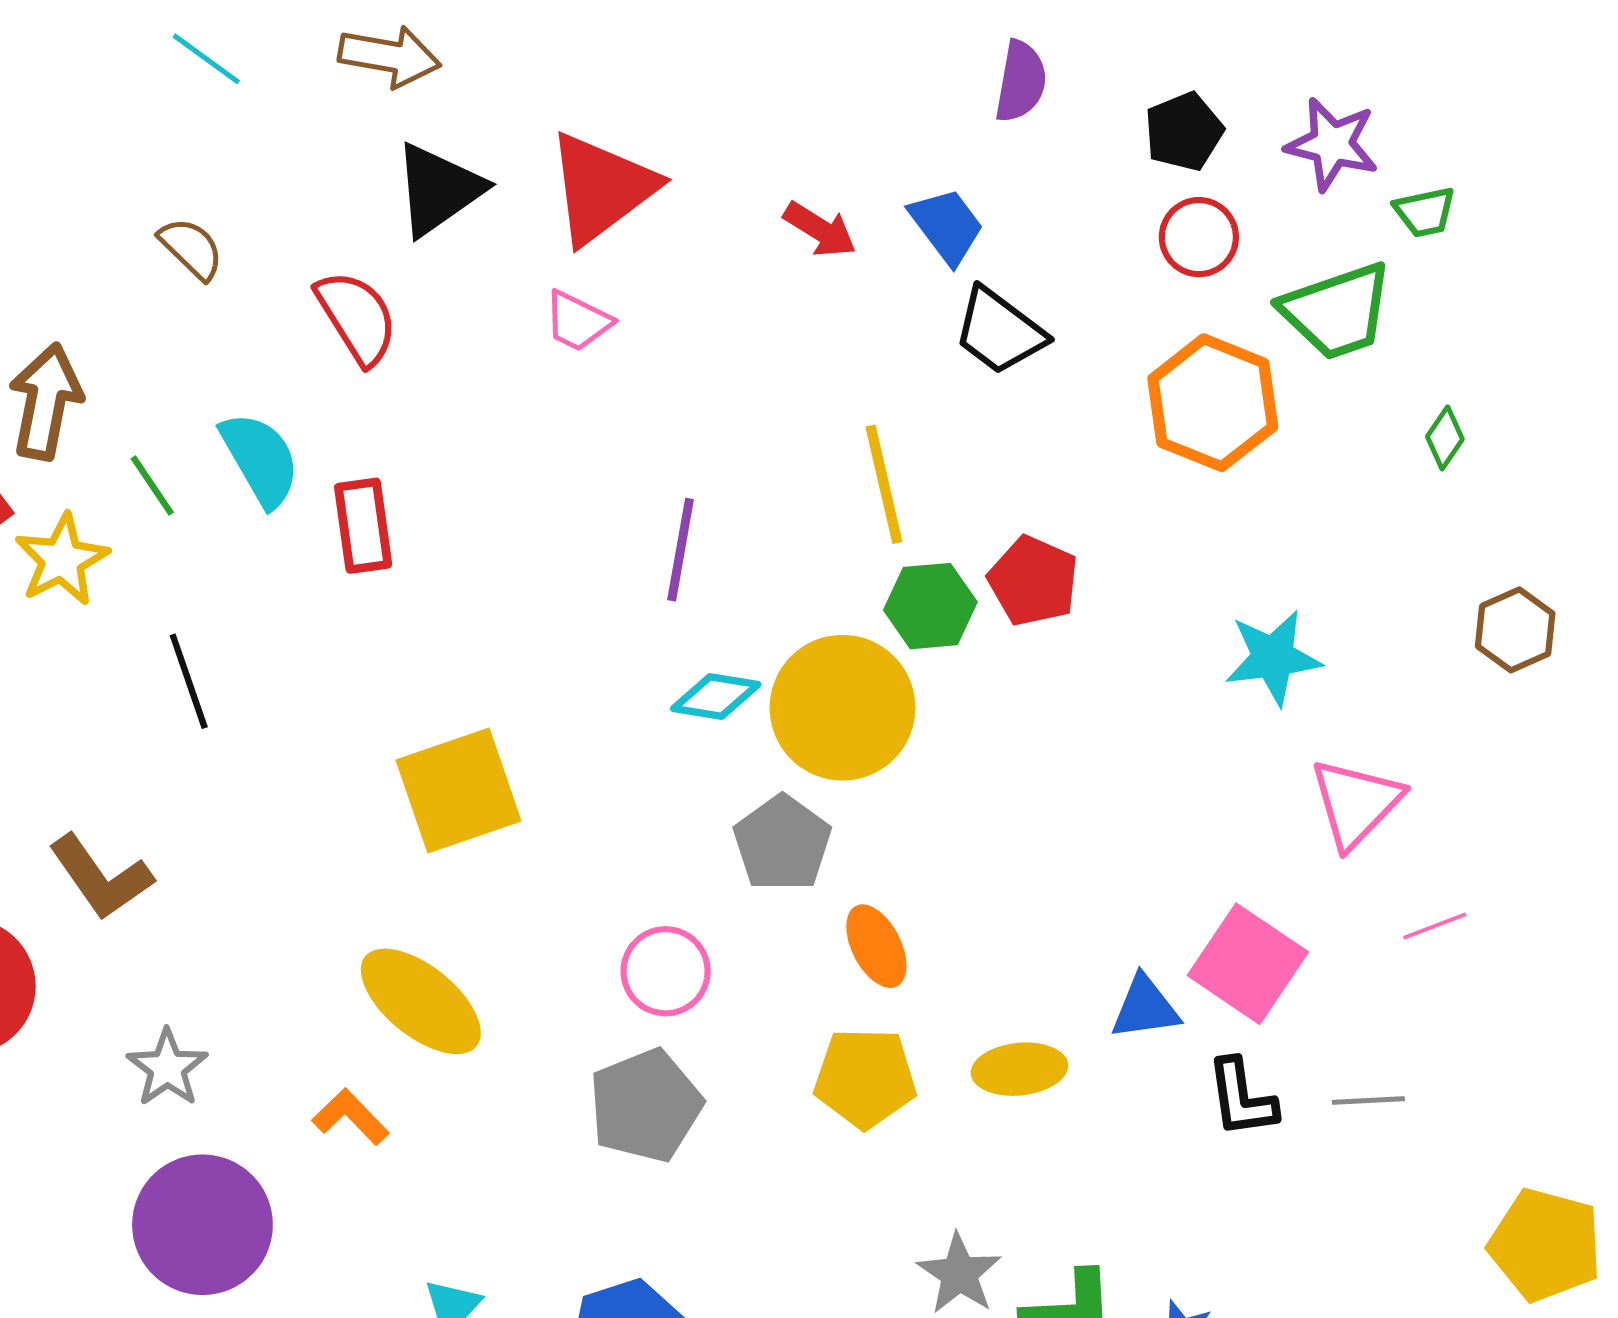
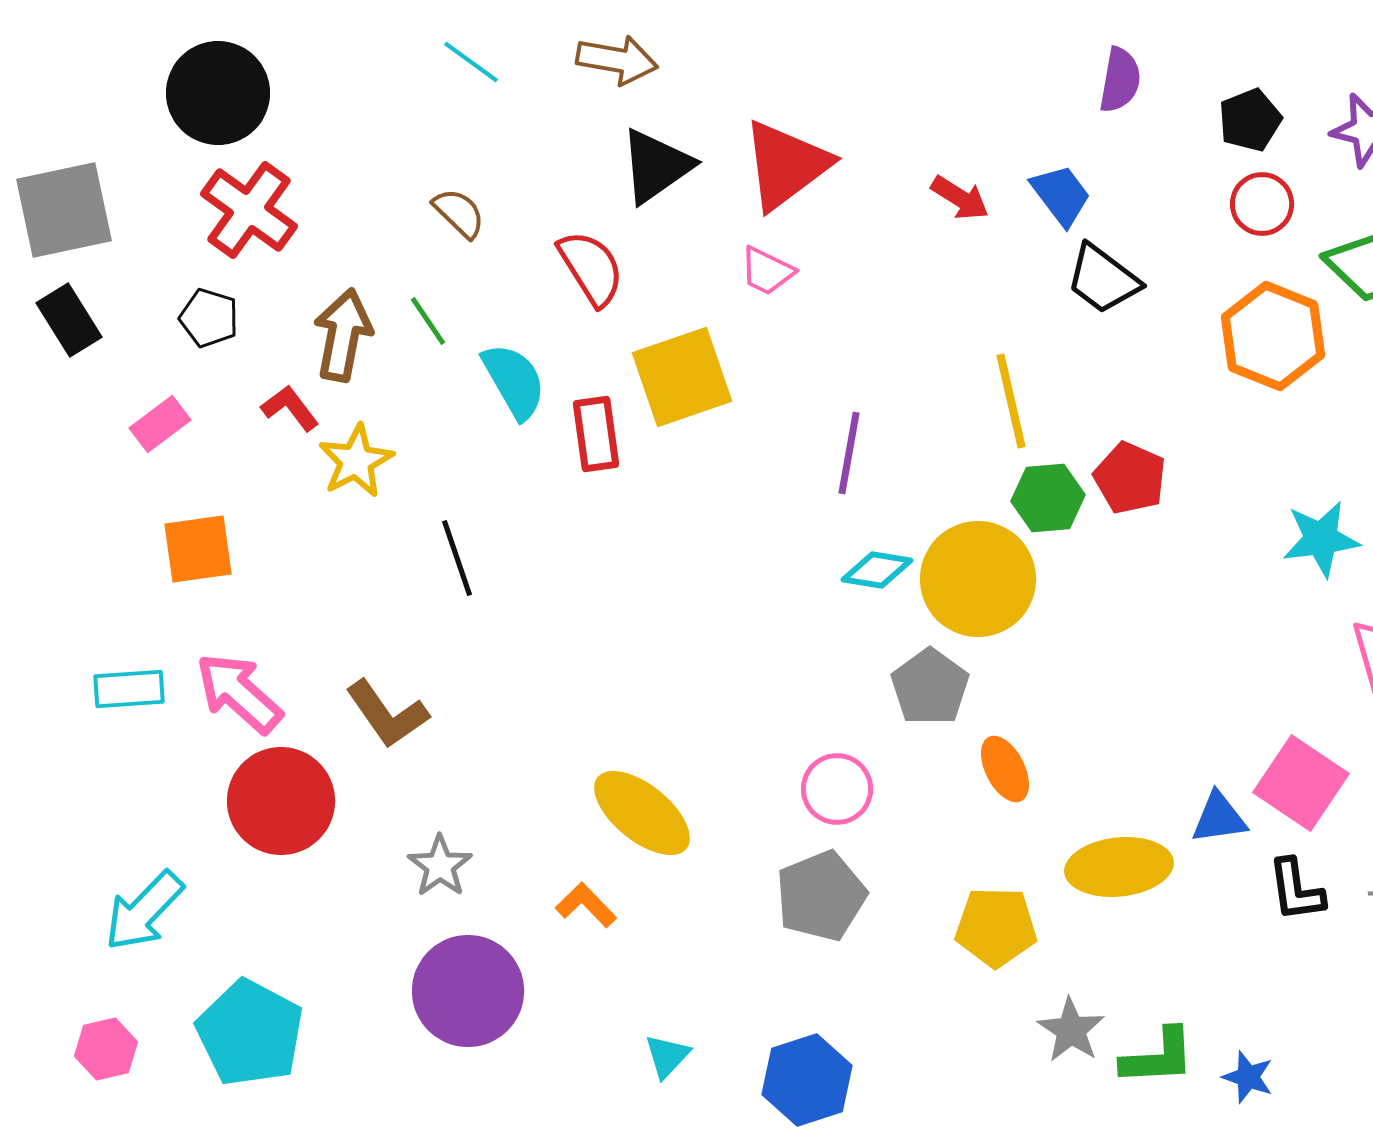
green line: (152, 486) -> (428, 321), moved
yellow square: (458, 791) -> (682, 377), moved
yellow ellipse: (1019, 1069) -> (1119, 867), size x1.4
yellow pentagon: (865, 1078) -> (996, 927), moved

